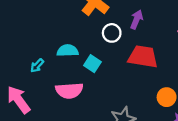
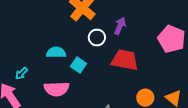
cyan arrow: (37, 66) -> (22, 73), moved

